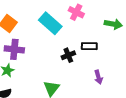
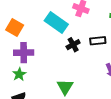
black cross: (68, 55) -> (73, 45), moved

